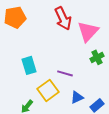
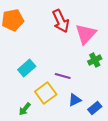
cyan rectangle: (29, 65) -> (27, 68), turned 66

